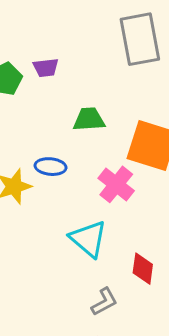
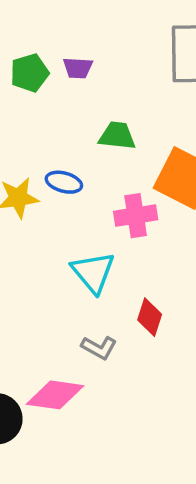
pink cross: (116, 184) -> (136, 216), turned 33
gray L-shape: (104, 302) -> (99, 348), turned 48

